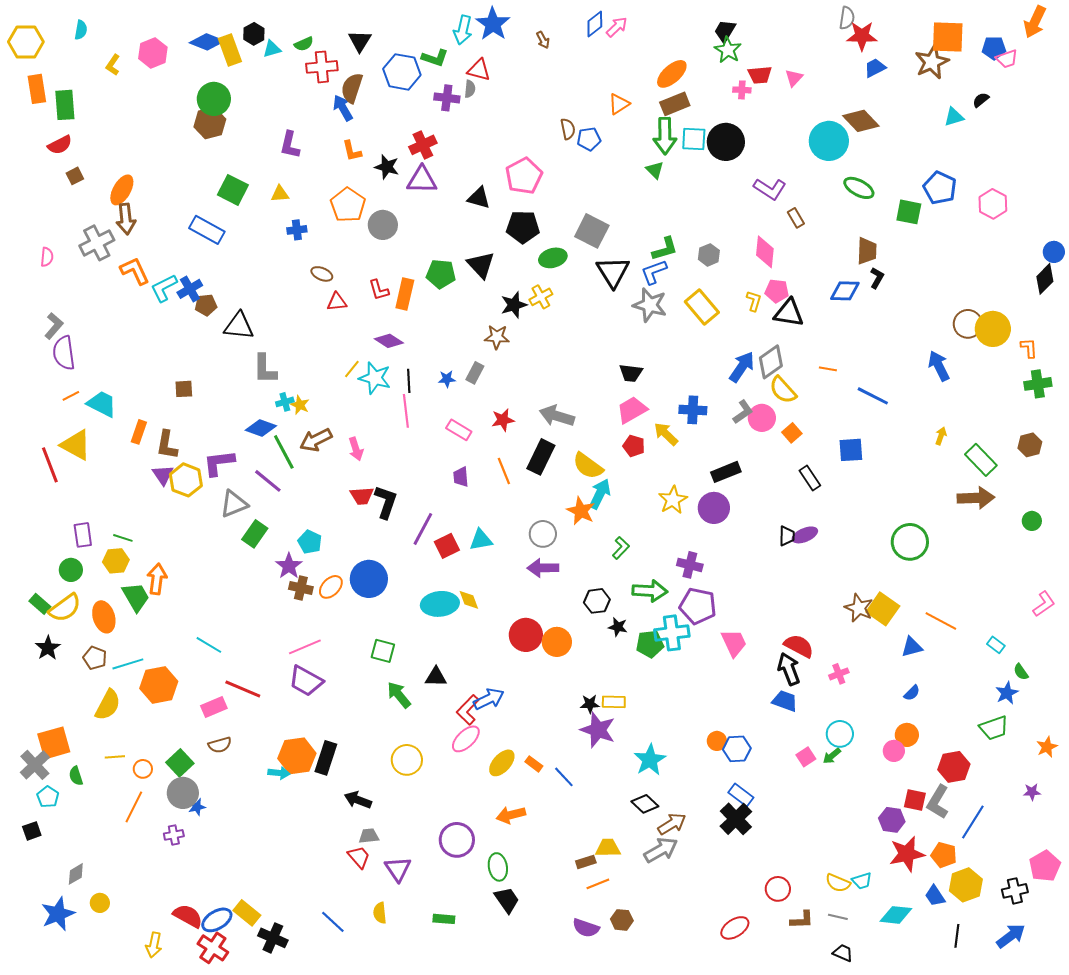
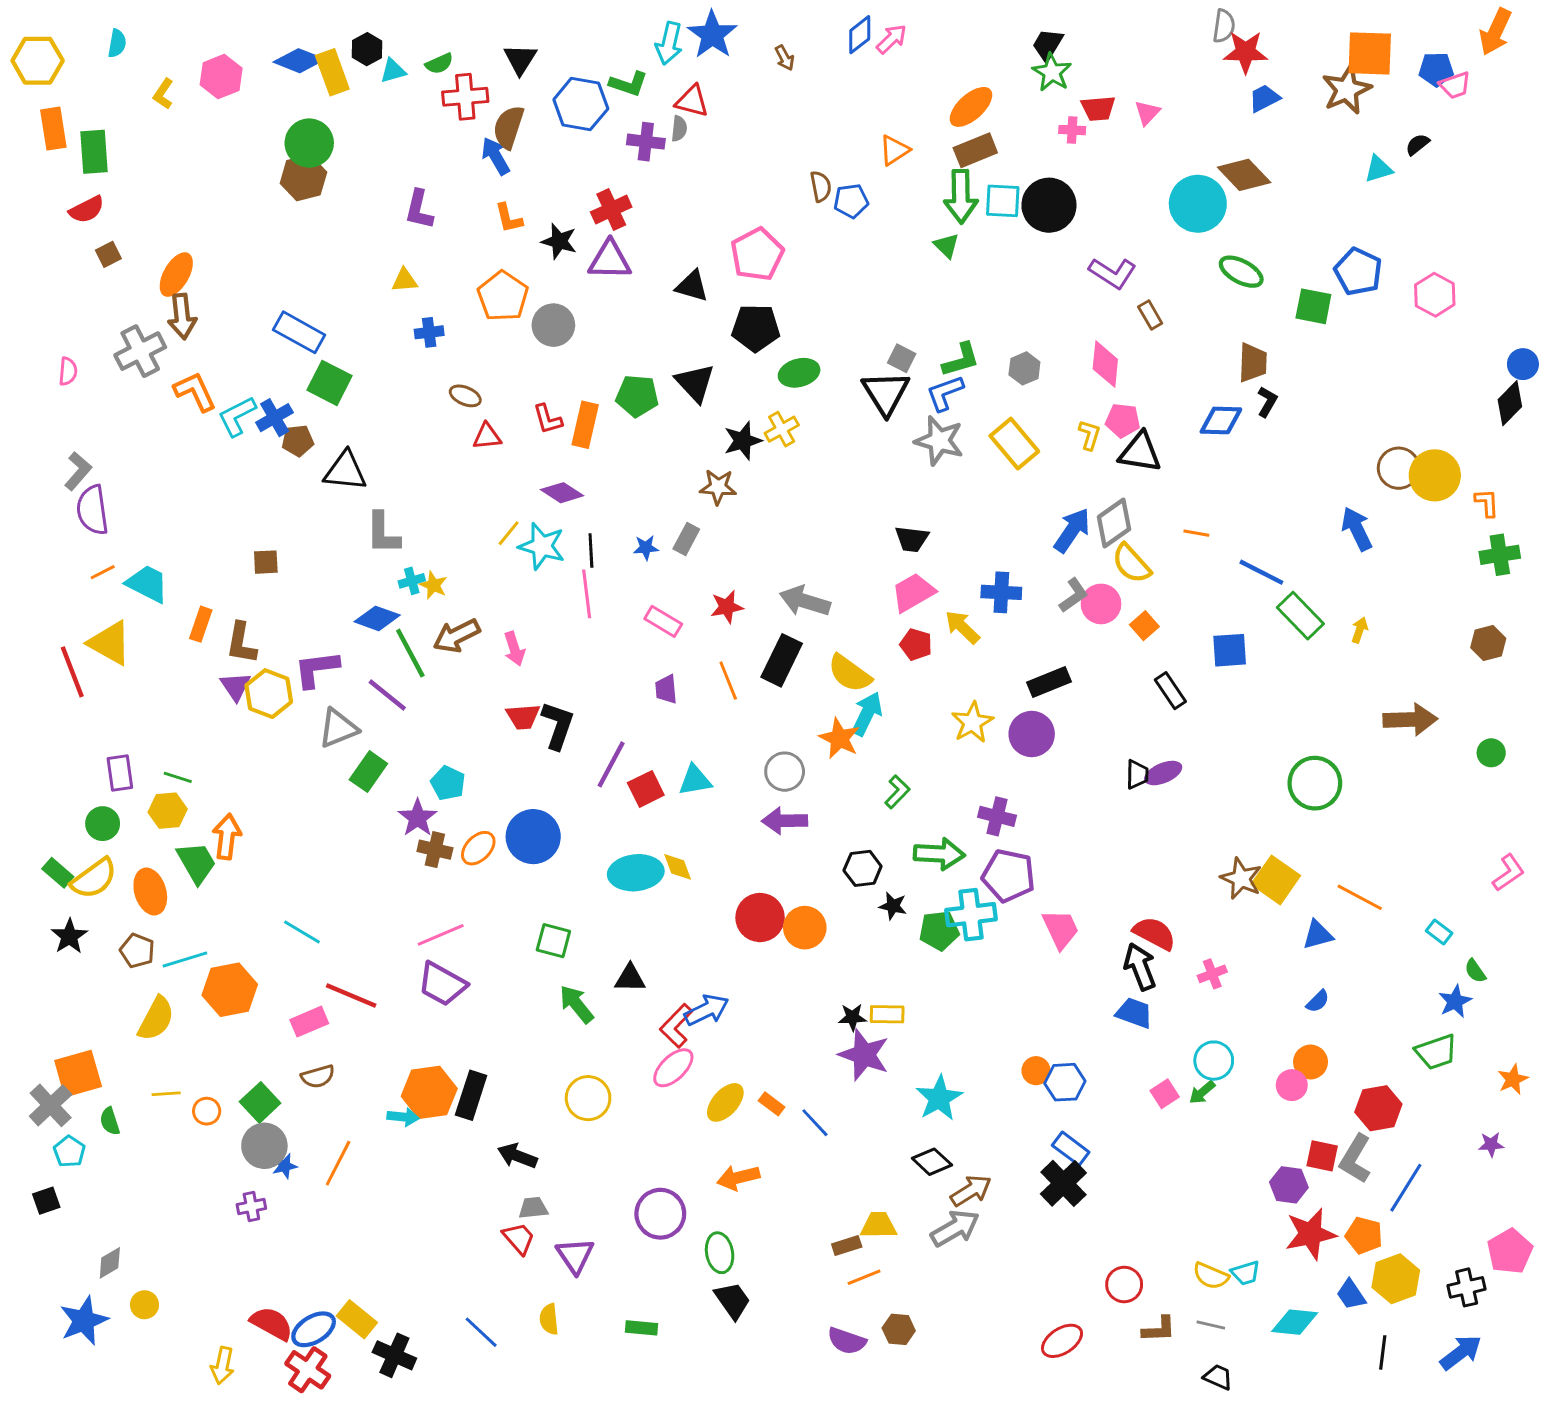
green square: (233, 190) -> (329, 383), moved
gray square: (592, 231) -> (902, 358), moved, size x0.6
green rectangle: (981, 460) -> (1300, 616), moved
orange line: (134, 807) -> (338, 1163), moved

